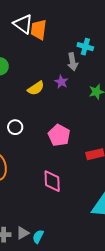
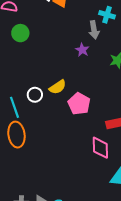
yellow semicircle: (36, 88) -> (58, 87), moved
pink diamond: (52, 181) -> (100, 148), moved

